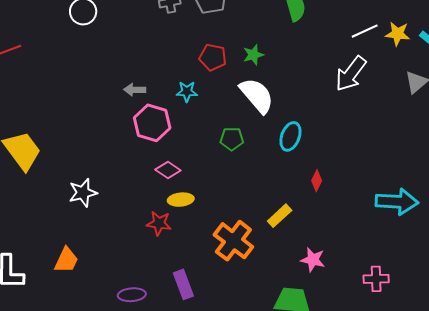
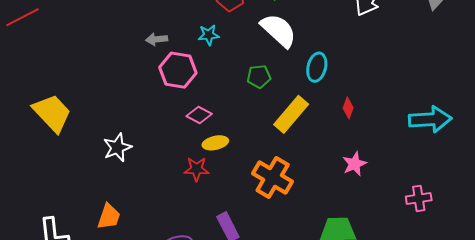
yellow rectangle: (280, 216) -> (291, 114), moved, size x1.5
pink star: (313, 260) -> (354, 164), moved, turned -30

